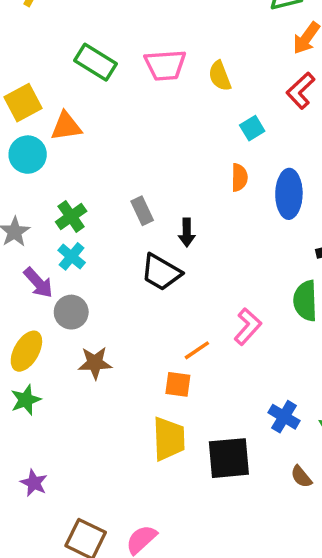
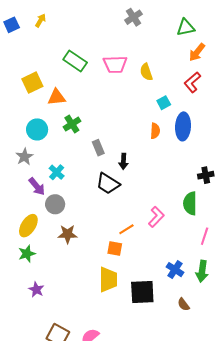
cyan circle: (28, 155) -> (37, 129), moved
blue ellipse: (289, 194) -> (183, 126), moved
green cross: (71, 216) -> (72, 124), moved
purple star: (34, 483) -> (36, 290), moved

